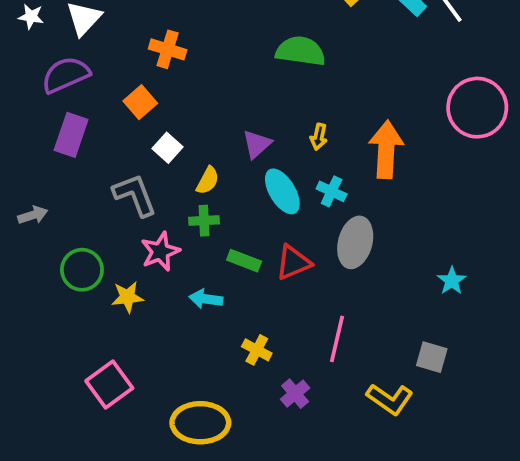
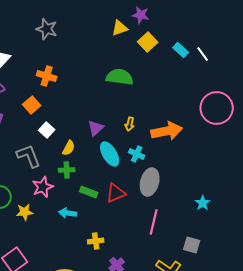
orange arrow: (386, 150) -> (167, 131), turned 76
pink line: (337, 339) -> (154, 222), moved
yellow cross: (257, 350) -> (96, 241), turned -35

